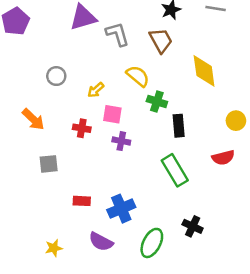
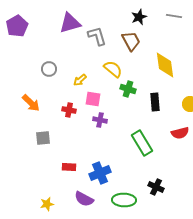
black rectangle: (179, 126) -> (155, 102), moved
green ellipse: (152, 243) -> (124, 200), turned 65

